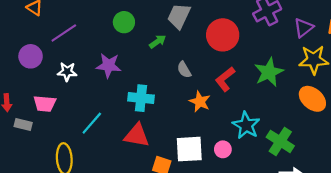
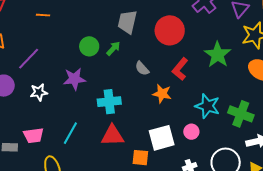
green circle: (124, 22) -> (89, 46), moved
pink trapezoid: (45, 104) -> (33, 135), moved

